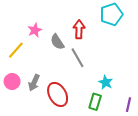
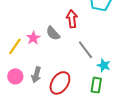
pink star: (35, 30) -> (33, 38), moved
gray line: (77, 58) -> (85, 50), moved
red ellipse: (58, 94) -> (60, 83), turned 70

